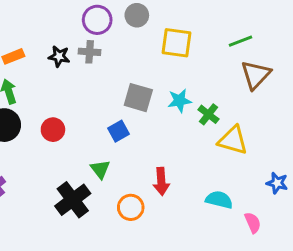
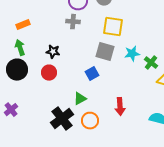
yellow square: (176, 43) -> (113, 27), moved
black star: (59, 56) -> (53, 52), moved
green triangle: (100, 169) -> (80, 99), turned 40
orange circle: (131, 207) -> (90, 121), moved

